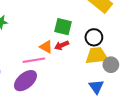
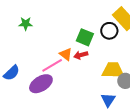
black circle: (94, 37) -> (109, 31), moved
pink line: (34, 60) -> (52, 65), turned -30

